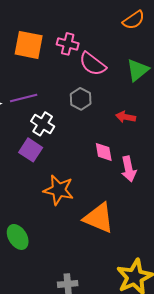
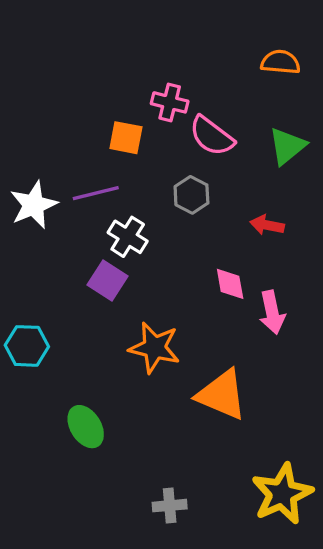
orange semicircle: (134, 20) -> (280, 62), turned -140
orange square: (29, 45) -> (126, 138), moved, size x0.7

